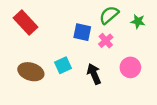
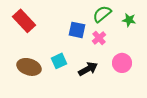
black arrow: (94, 74) -> (88, 69), turned 84

